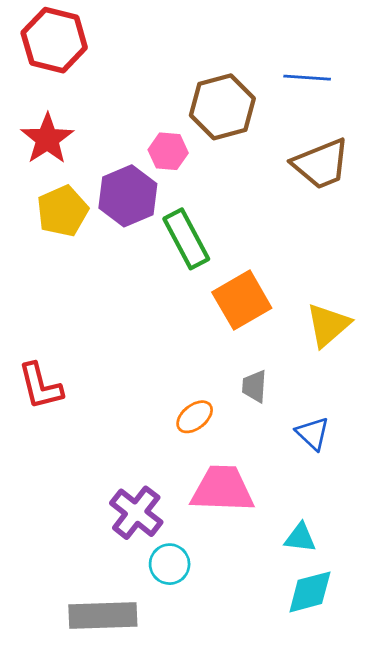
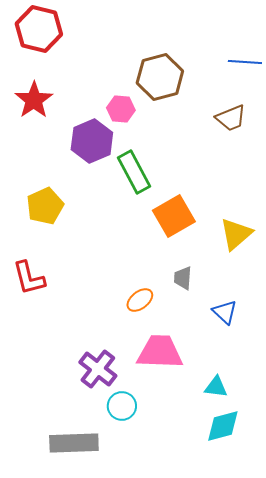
blue line: (307, 78) -> (245, 62), moved
brown trapezoid: (321, 164) -> (231, 118), size x0.7
yellow pentagon: (63, 211) -> (45, 206), moved

